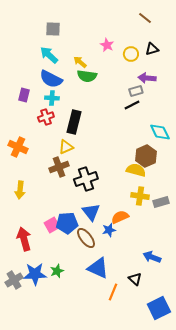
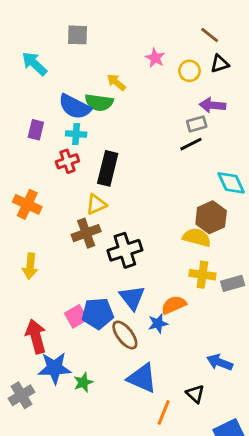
brown line: (145, 18) -> (210, 35), moved
cyan arrow: (49, 55) -> (34, 64), moved
green semicircle: (87, 76) -> (99, 102), moved
blue star: (35, 274) -> (55, 368), moved

